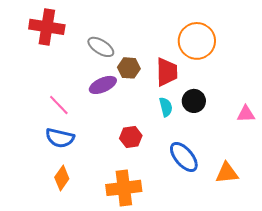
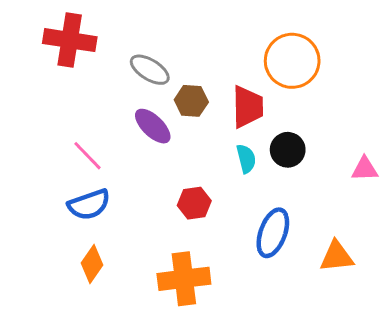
purple ellipse: (103, 85) -> (153, 126), turned 68
blue semicircle: (60, 138) -> (89, 205), turned -32
blue ellipse: (184, 157) -> (273, 233), turned 60

